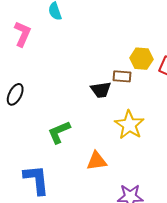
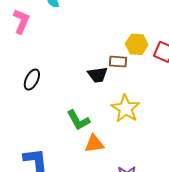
black ellipse: (15, 94) -> (32, 80), moved
green L-shape: (59, 132) -> (78, 120), moved, turned -95

